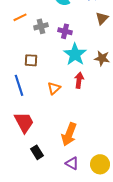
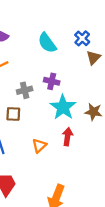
brown triangle: (102, 18) -> (93, 58), moved
gray cross: (41, 26) -> (25, 90), moved

